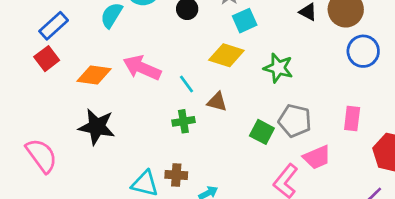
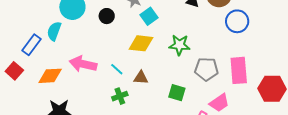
blue rectangle: (54, 26) -> (31, 45), moved
pink rectangle: (352, 118) -> (239, 70), size x1.5
gray pentagon: (295, 121) -> (206, 69), moved

